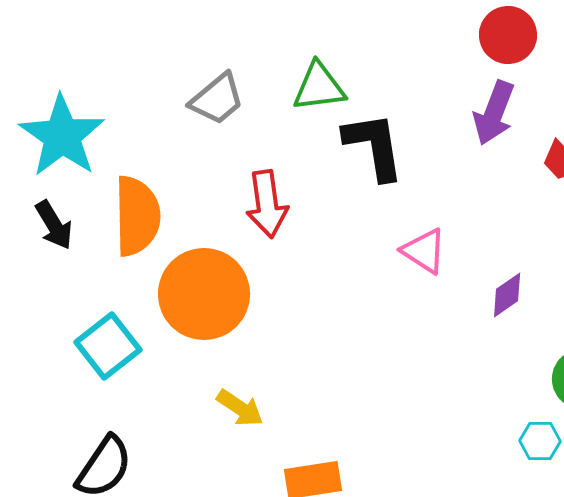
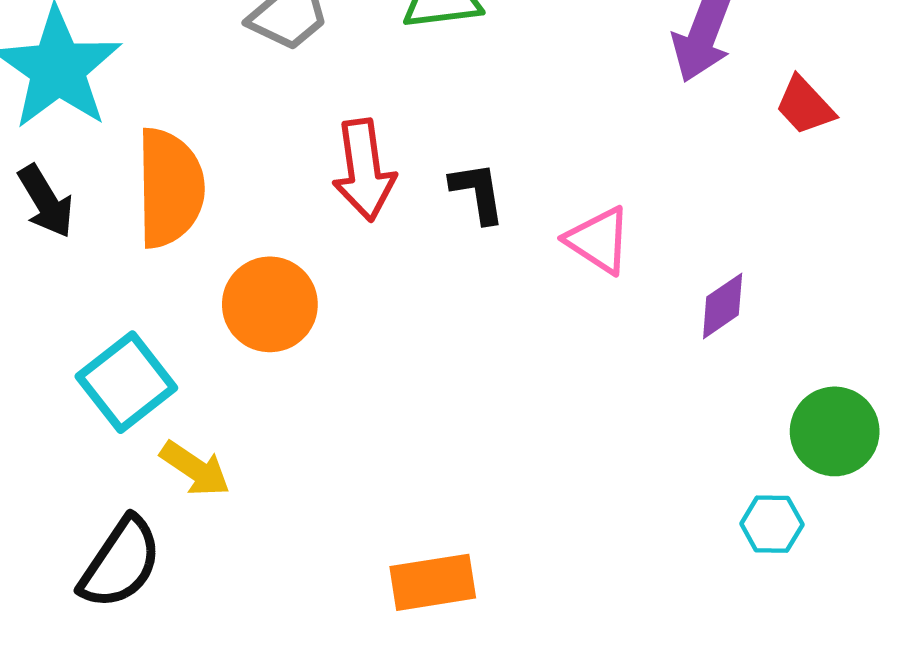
black L-shape: (374, 146) -> (478, 192), moved, size x0.6
orange circle: (204, 294) -> (270, 304), size x0.7
yellow arrow: (240, 408) -> (195, 469), moved

